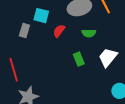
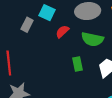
green semicircle: (89, 33) -> (92, 39), size x1.5

